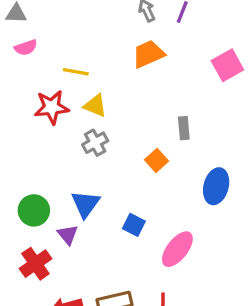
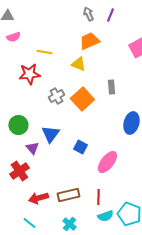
yellow triangle: (95, 106) -> (78, 64), moved
orange square: (156, 160) -> (82, 99), moved, size x1.6
green circle: (34, 210) -> (18, 125), moved
purple triangle: (68, 235) -> (32, 148), moved

